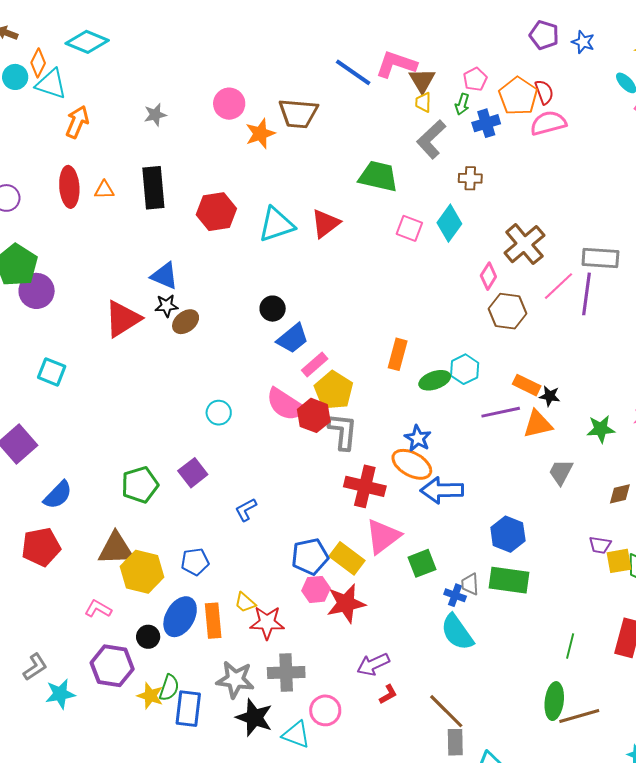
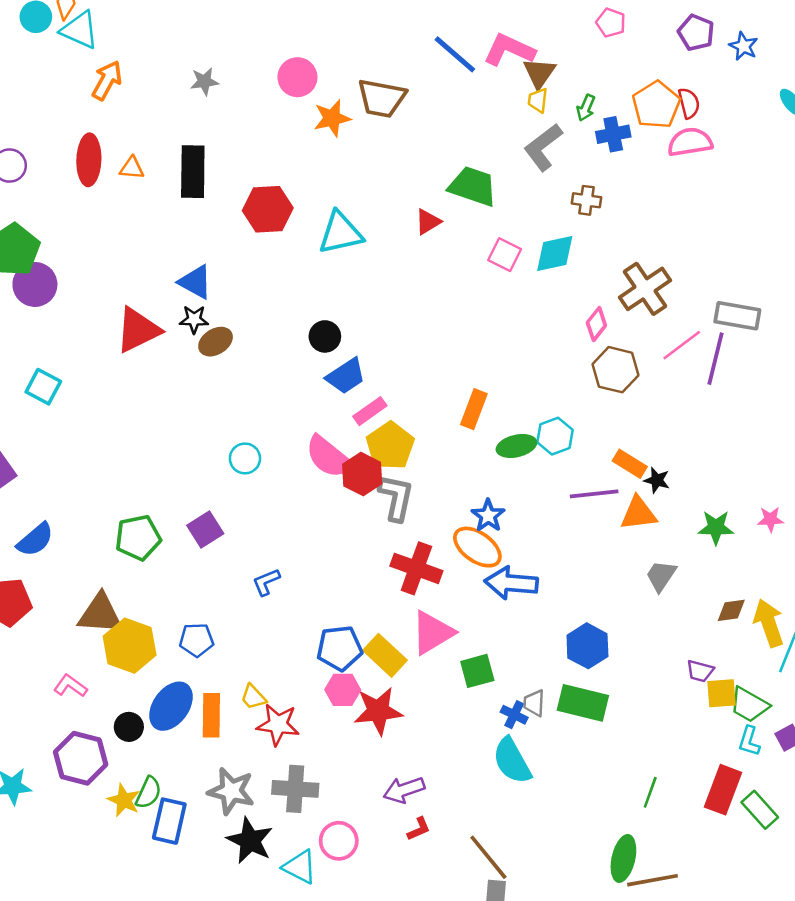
pink pentagon: (475, 79) -> (611, 23), moved, turned -30
red triangle: (325, 223) -> (428, 222), moved, size x0.7
cyan diamond: (449, 223) -> (555, 253), turned 36

